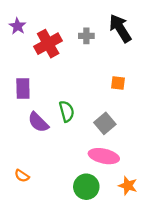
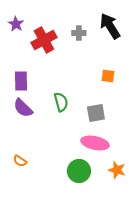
purple semicircle: (38, 122) -> (23, 108), moved
gray square: (105, 123) -> (96, 113), turned 30

